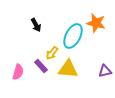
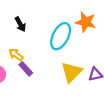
yellow arrow: (52, 53) -> (16, 55), moved, turned 88
yellow triangle: (68, 69) -> (71, 72), moved, turned -50

